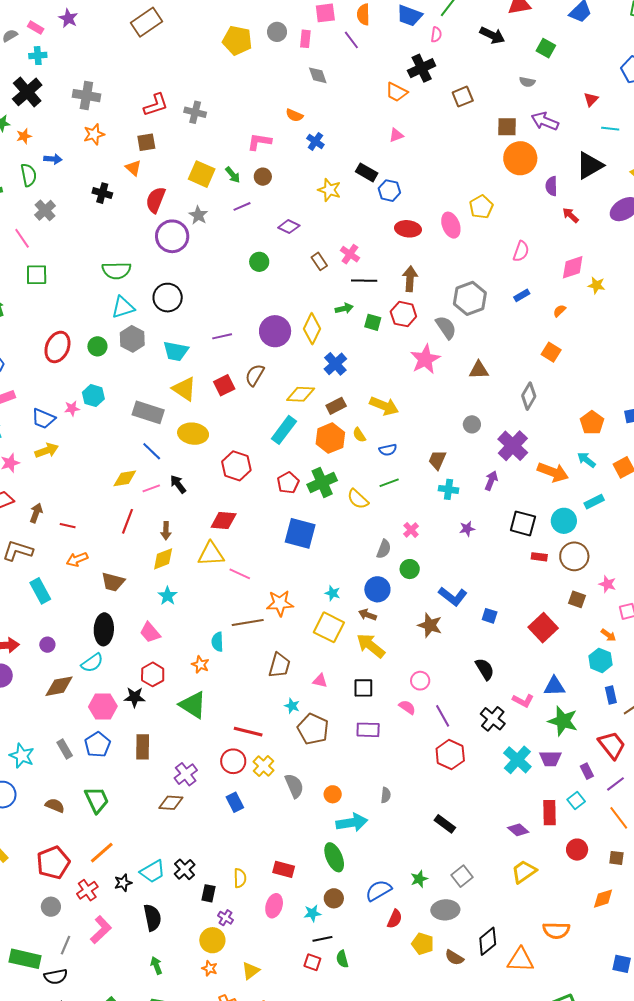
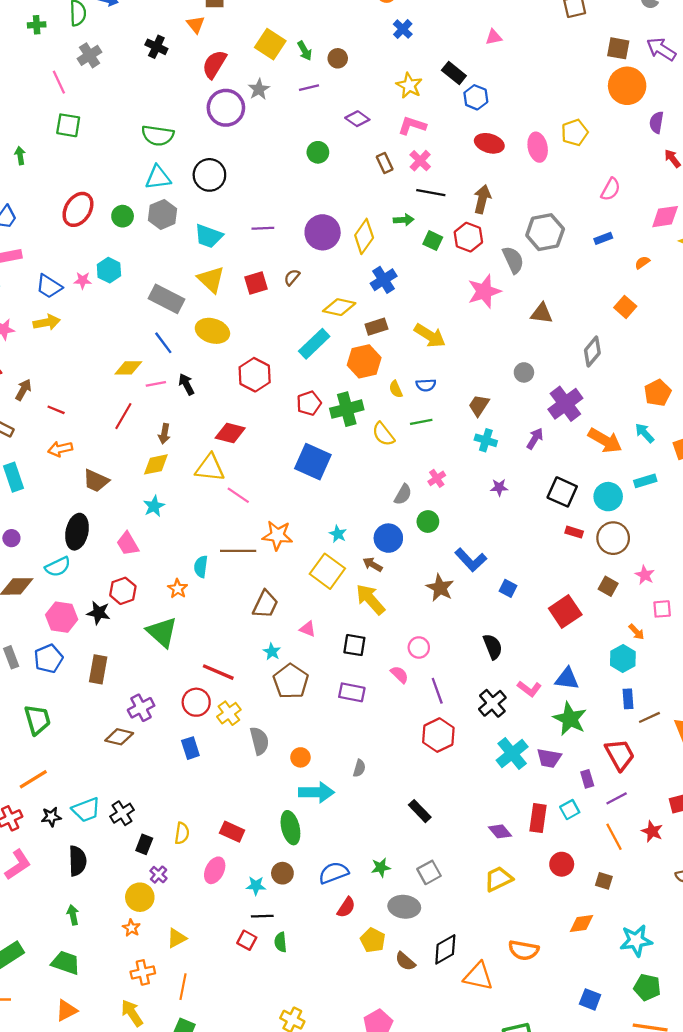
pink L-shape: (259, 142) -> (412, 126), moved
brown semicircle: (255, 375) -> (292, 277), size x0.7
yellow semicircle: (359, 435) -> (396, 389), moved

